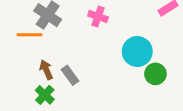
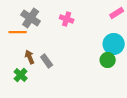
cyan circle: (137, 51) -> (114, 44), moved
green cross: (45, 95) -> (21, 75), moved

